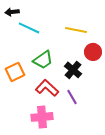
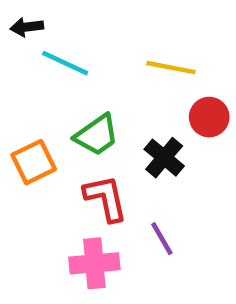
red L-shape: (47, 88) -> (106, 198), turned 35
purple line: (72, 97) -> (162, 239), moved

